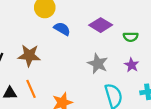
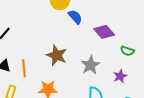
blue semicircle: (62, 29) -> (75, 17), moved
brown star: (29, 55) -> (57, 55), moved

